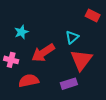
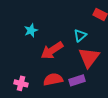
pink cross: (11, 60) -> (21, 83), moved
red semicircle: (29, 81) -> (53, 79), moved

